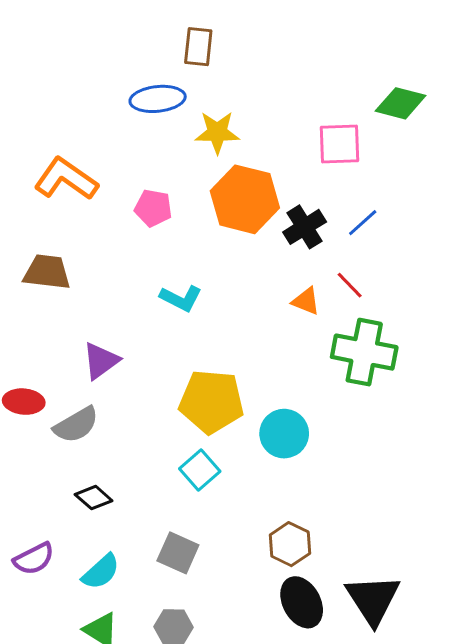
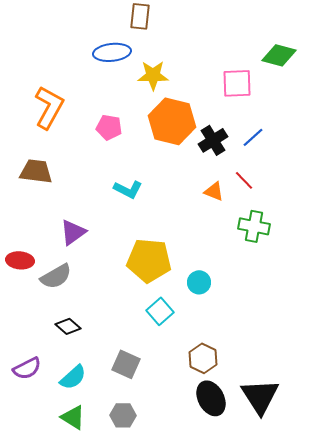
orange L-shape: (66, 179) -> (49, 107), turned 84
green cross: (364, 352) -> (254, 226), size x0.7
cyan circle: (284, 434) -> (199, 282), size x0.7
cyan square: (200, 470) -> (160, 311), moved

